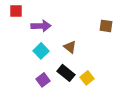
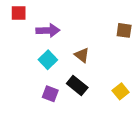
yellow square: (87, 78) -> (121, 91), moved
purple square: (43, 80) -> (50, 94), turned -32

